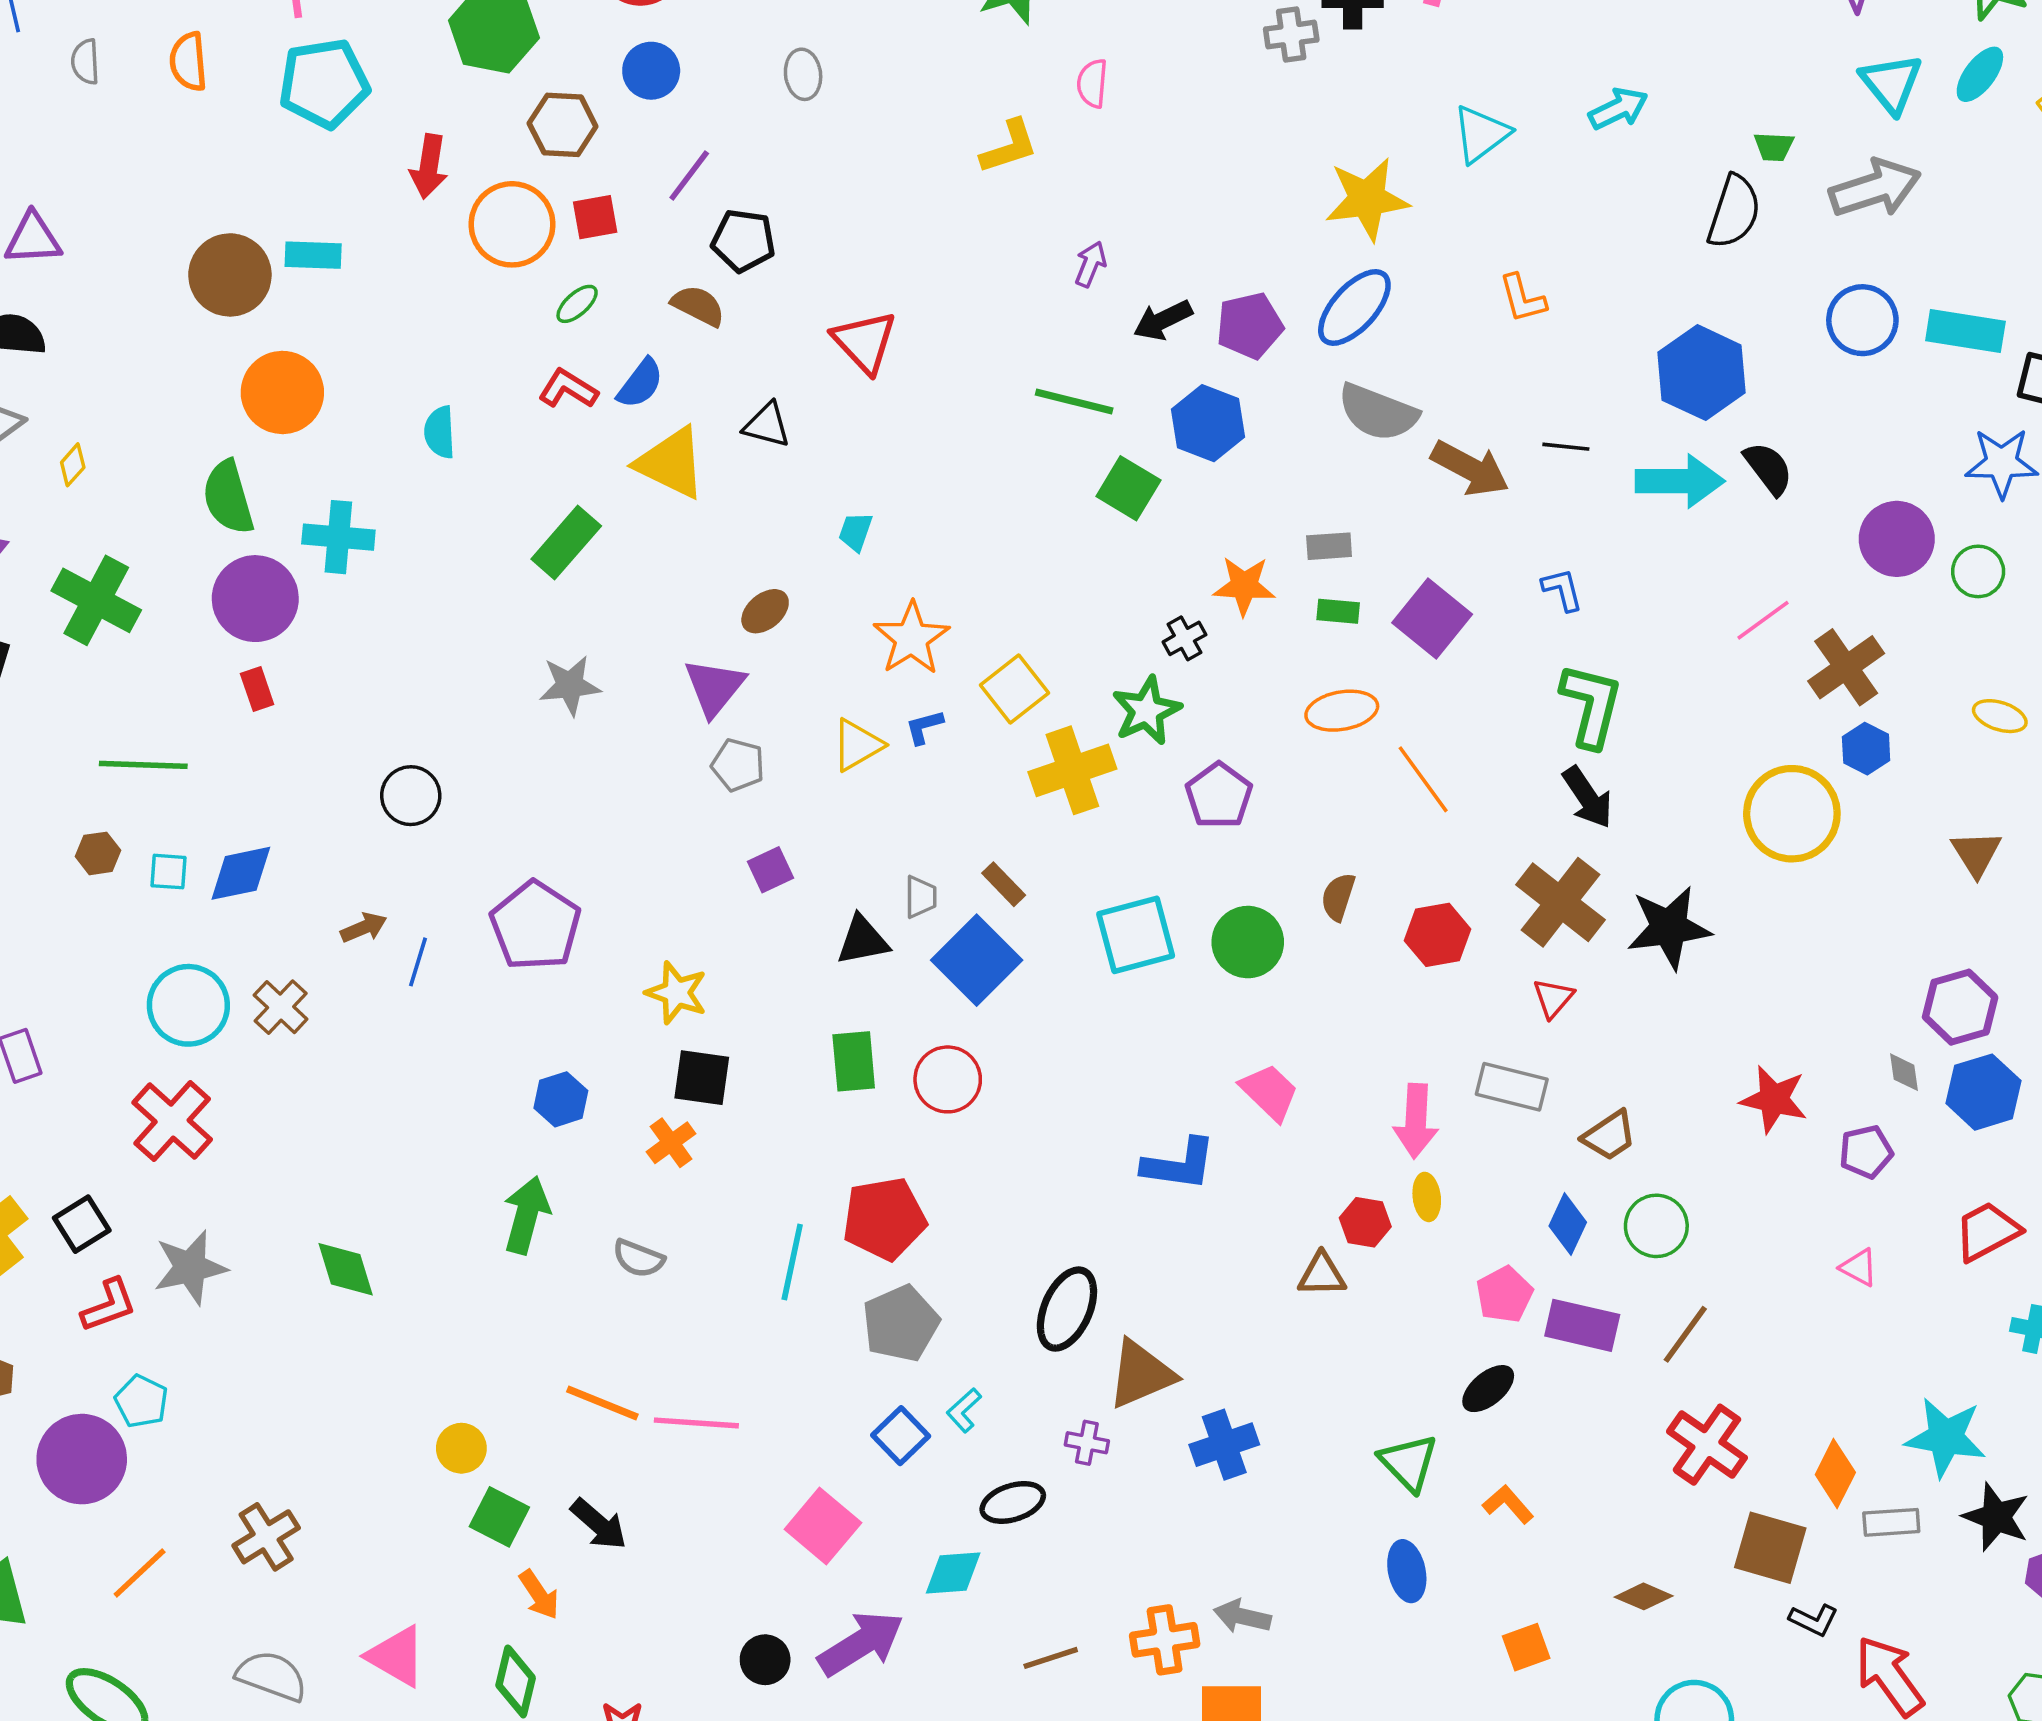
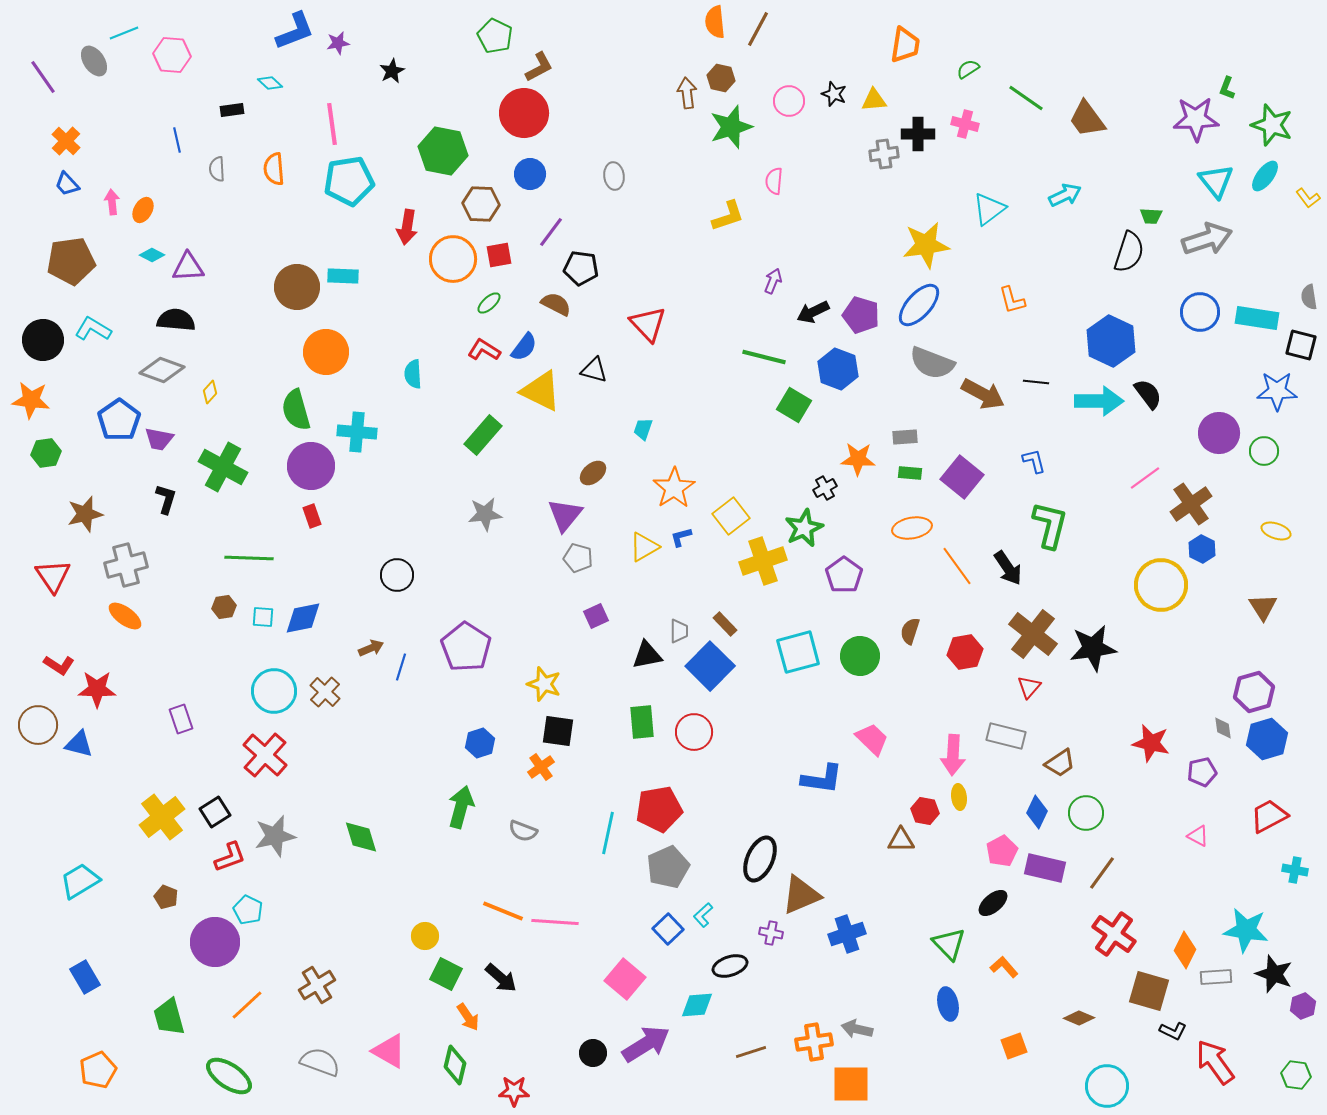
purple pentagon: (1250, 326) -> (861, 315), turned 30
black arrow: (1588, 797) -> (1008, 568), moved

